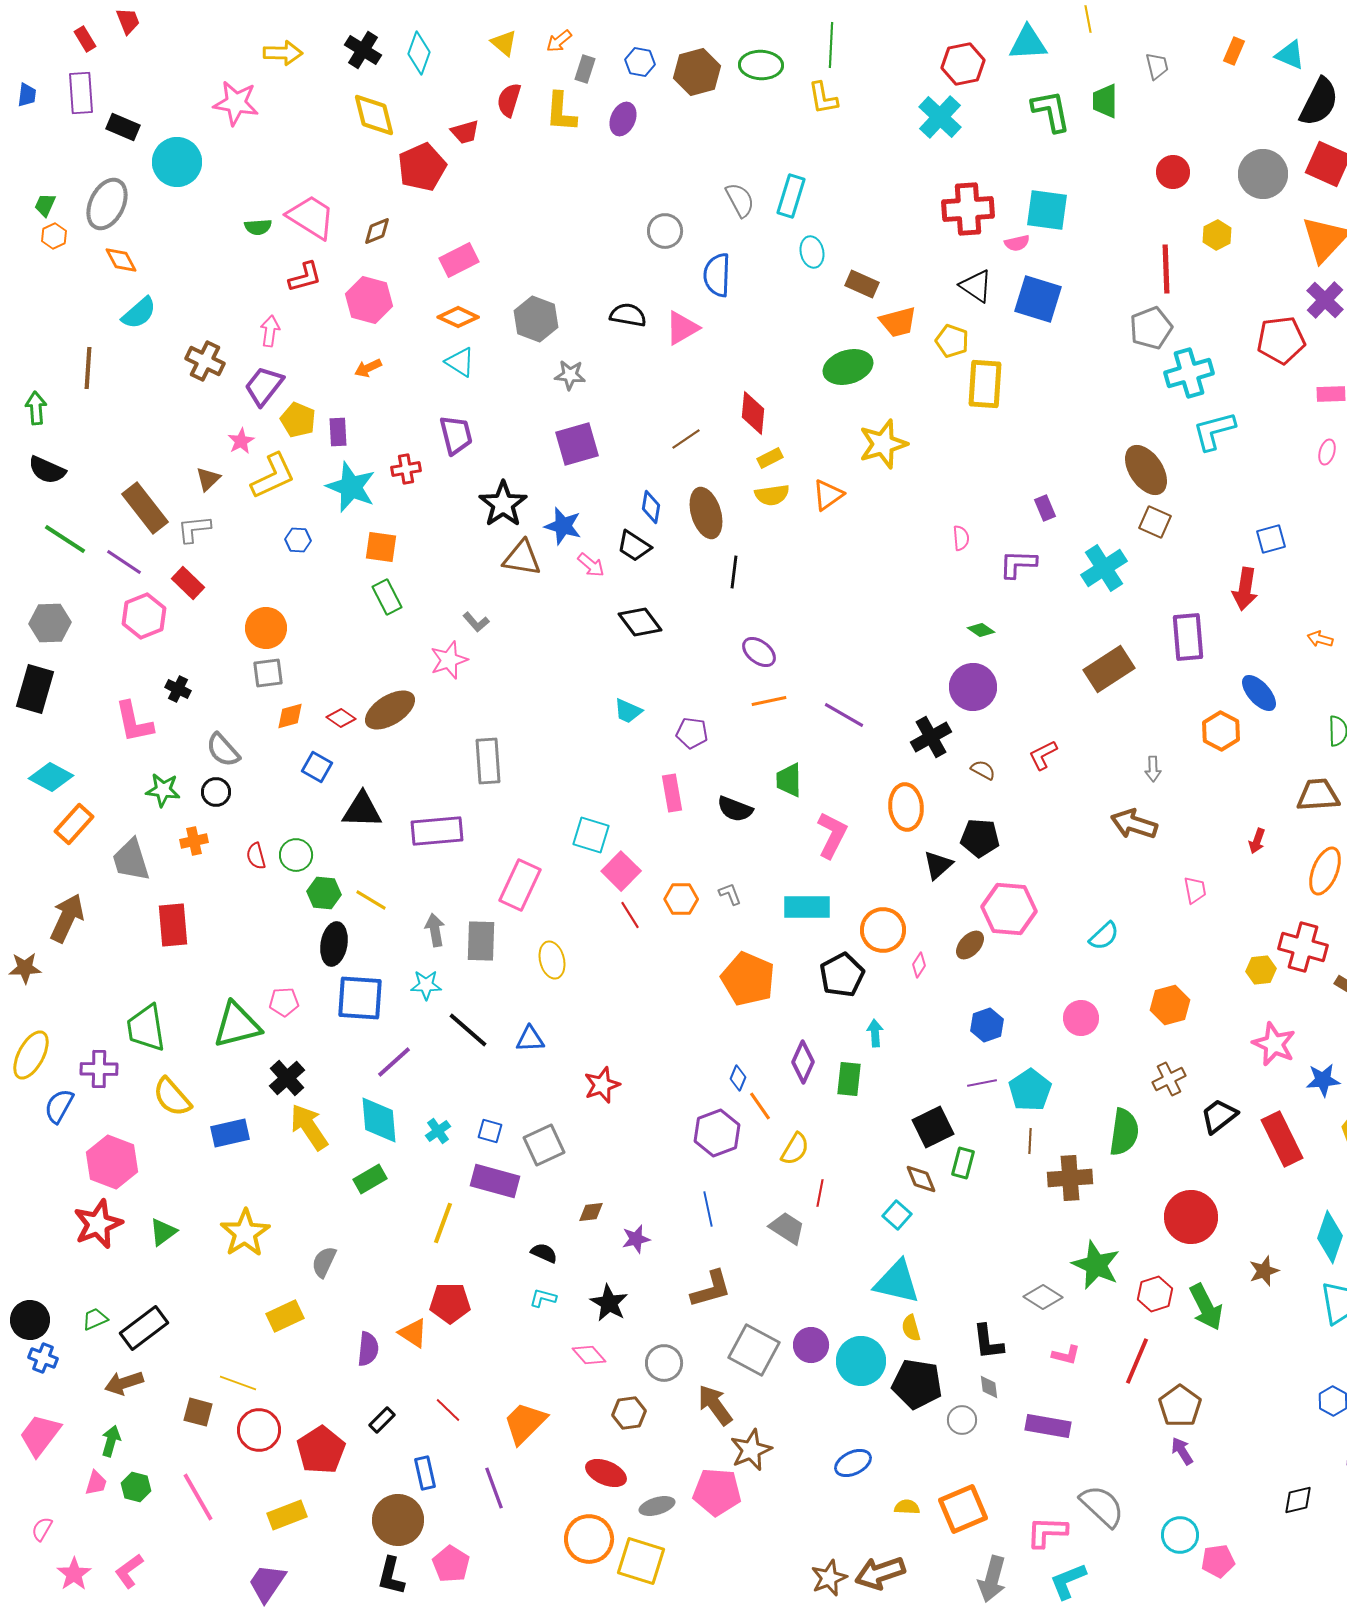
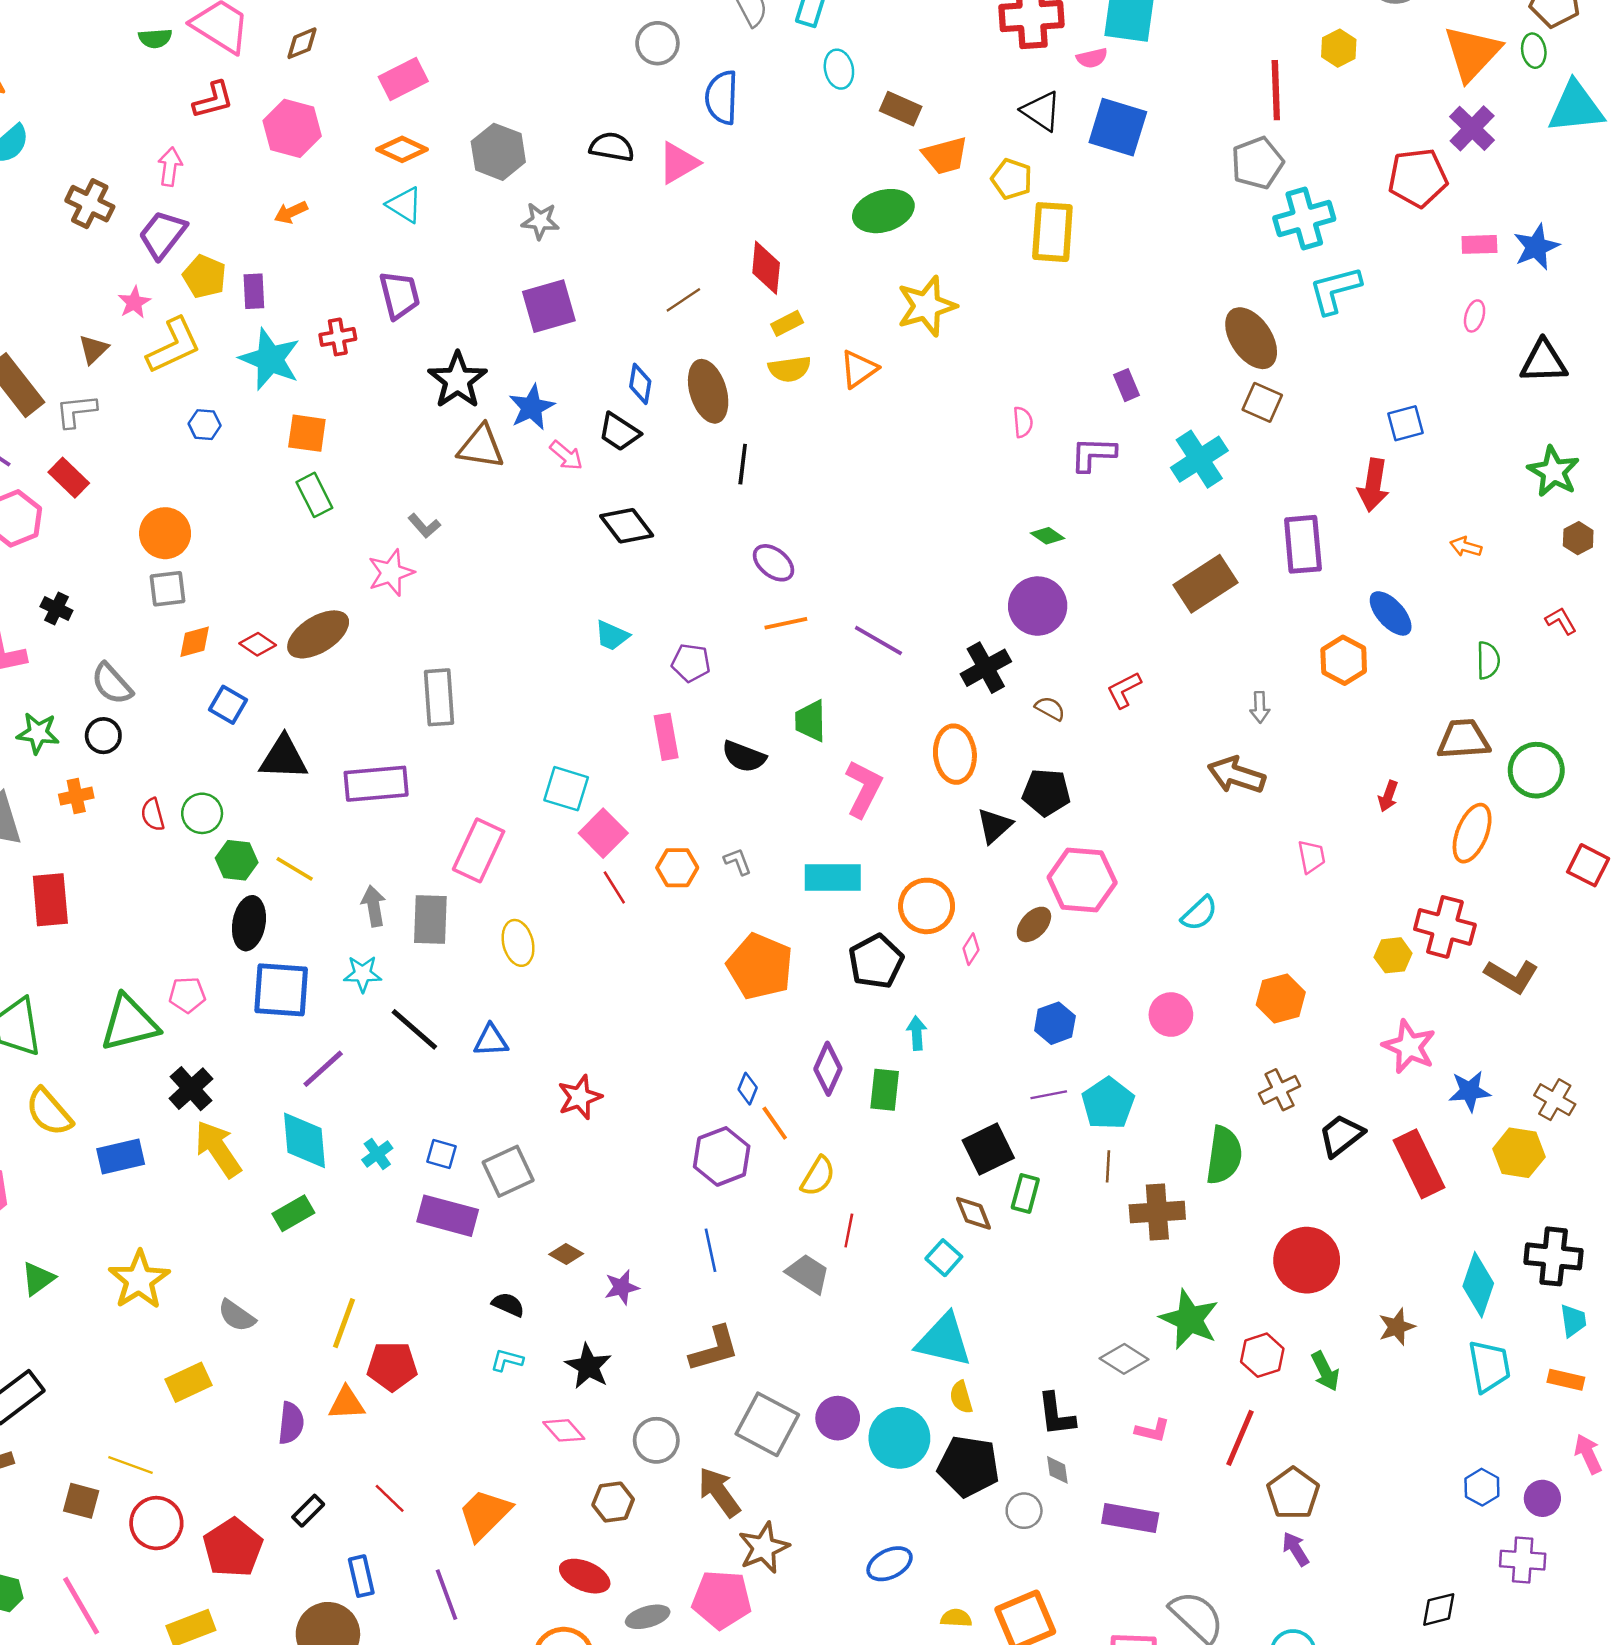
blue star: (563, 526) -> (532, 407), turned 30
brown diamond: (591, 1212) -> (566, 1254), turned 36
yellow line: (443, 1223) -> (344, 1323), moved
gray semicircle: (324, 1262) -> (237, 1316), turned -80
green arrow: (1206, 1307) -> (1325, 1371), size x0.7
orange triangle: (413, 1333) -> (346, 1403), turned -36

